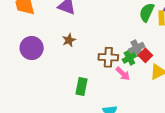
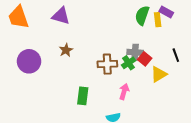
gray cross: (137, 48) -> (135, 52), turned 35
pink arrow: (123, 74) -> (124, 92), moved, turned -112

